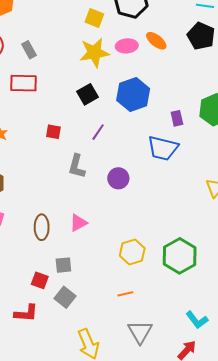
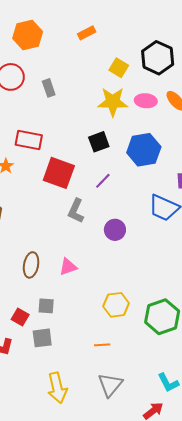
red rectangle: (24, 83) -> (29, 140), moved
red square: (53, 132) -> (59, 173), size x2.0
gray square: (65, 297) -> (42, 338), turned 35

